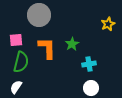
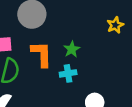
cyan cross: (89, 64) -> (68, 73), moved

